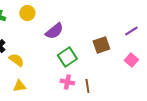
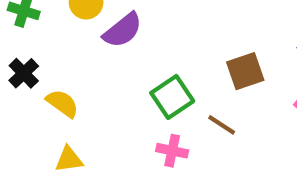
purple semicircle: (54, 31) -> (123, 30), moved
brown line: (87, 86) -> (222, 125), moved, turned -48

